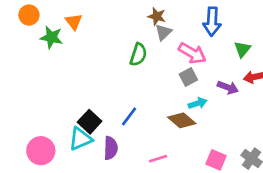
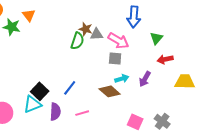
brown star: (157, 16) -> (86, 29), moved
gray triangle: (163, 32) -> (96, 34), moved, turned 40
gray square: (188, 77) -> (115, 59), turned 32
purple arrow: (228, 87) -> (145, 79), moved, turned 98
pink line: (158, 159) -> (82, 113), moved

